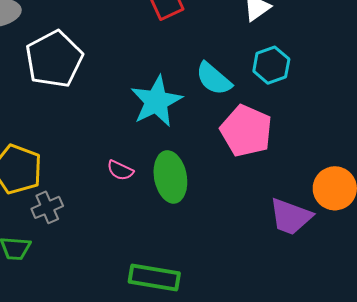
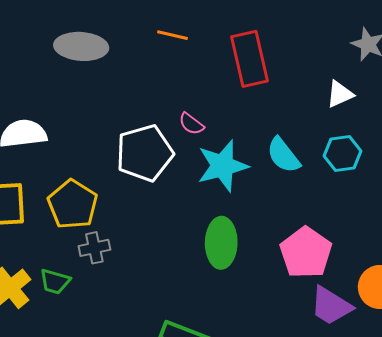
white pentagon: (54, 59) -> (145, 153), moved
pink pentagon: (246, 131) -> (306, 253), moved
pink semicircle: (120, 170) -> (191, 124), moved

